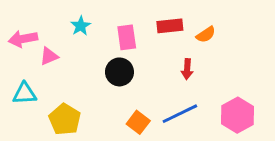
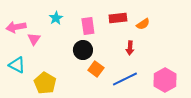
pink triangle: (49, 56) -> (34, 39), turned -32
cyan triangle: (24, 94) -> (17, 65), turned 30
orange square: (138, 122) -> (96, 69), moved

